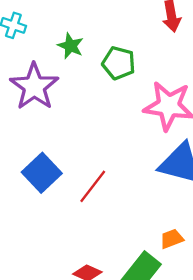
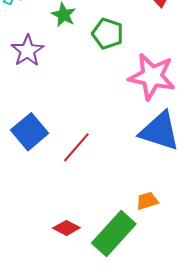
purple star: (34, 86) -> (27, 51), size x0.7

